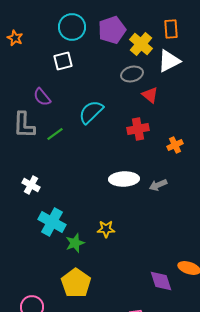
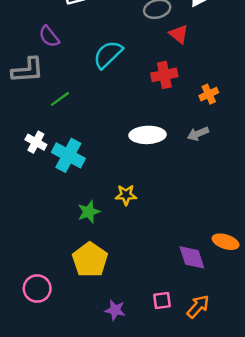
gray L-shape: (24, 125) -> (28, 70), turned -96
green line: (55, 134) -> (60, 99), moved
gray arrow: (158, 185) -> (198, 134), moved
cyan cross: (52, 222) -> (68, 155), moved

